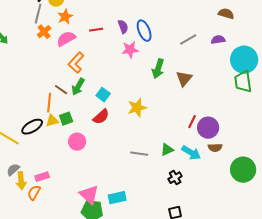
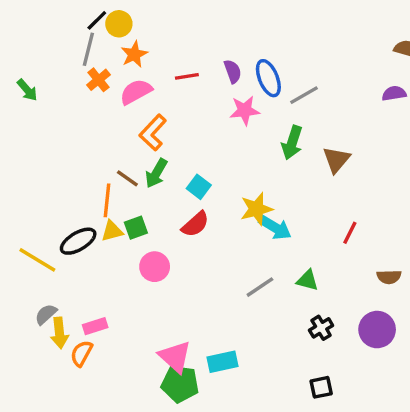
gray line: (188, 40) -> (304, 95), moved
purple circle: (208, 128) -> (377, 330), moved
green triangle: (167, 150) -> (307, 280), turned 40
cyan arrow: (191, 153) -> (275, 228), moved
gray line: (139, 154) -> (260, 287), turned -42

